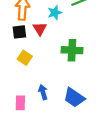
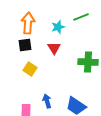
red triangle: (40, 29) -> (54, 48), moved
green cross: (72, 50) -> (88, 62), moved

